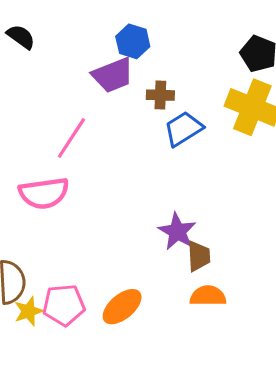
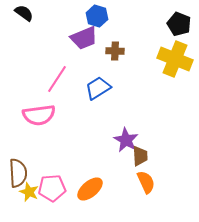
blue trapezoid: (183, 129) -> (98, 88), moved
orange semicircle: (208, 296) -> (146, 182), turned 65
yellow star: (29, 311) -> (29, 192), turned -30

